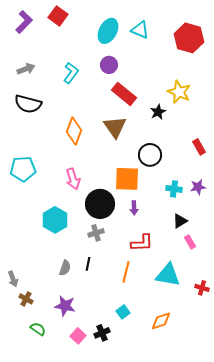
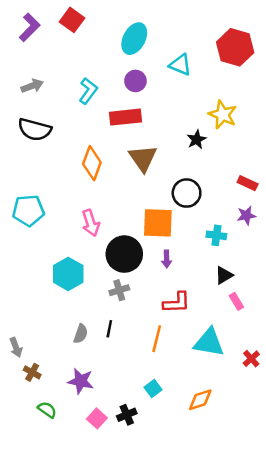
cyan triangle: (140, 30) -> (180, 65), moved
red rectangle: (124, 94) -> (126, 117), moved, turned -45
red rectangle: (199, 147) -> (248, 183), turned -35
purple star: (198, 187) -> (246, 215), moved
red cross: (202, 288) -> (251, 359), turned 32

